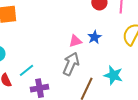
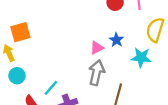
cyan star: (113, 75) -> (141, 57), moved

